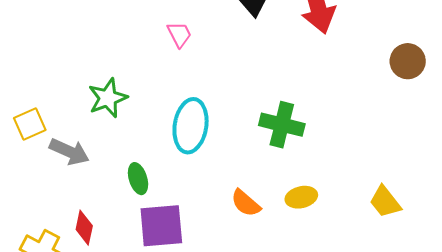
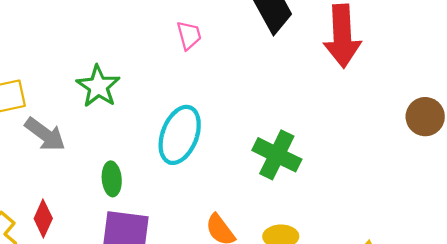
green star: (108, 98) -> (98, 86), turned -30

